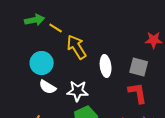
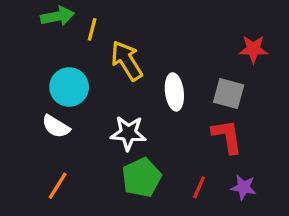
yellow line: (56, 28) -> (92, 29), turned 72
white semicircle: (48, 87) -> (56, 126), moved

